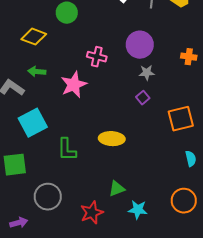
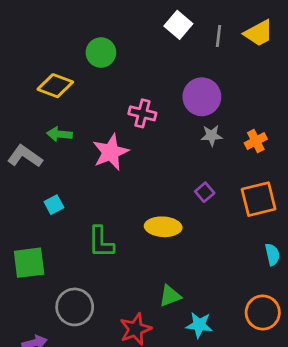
orange cross: (189, 57) -> (256, 141), moved, turned -35
purple square: (143, 98) -> (205, 192), moved
cyan square: (33, 123) -> (54, 205), size x0.5

